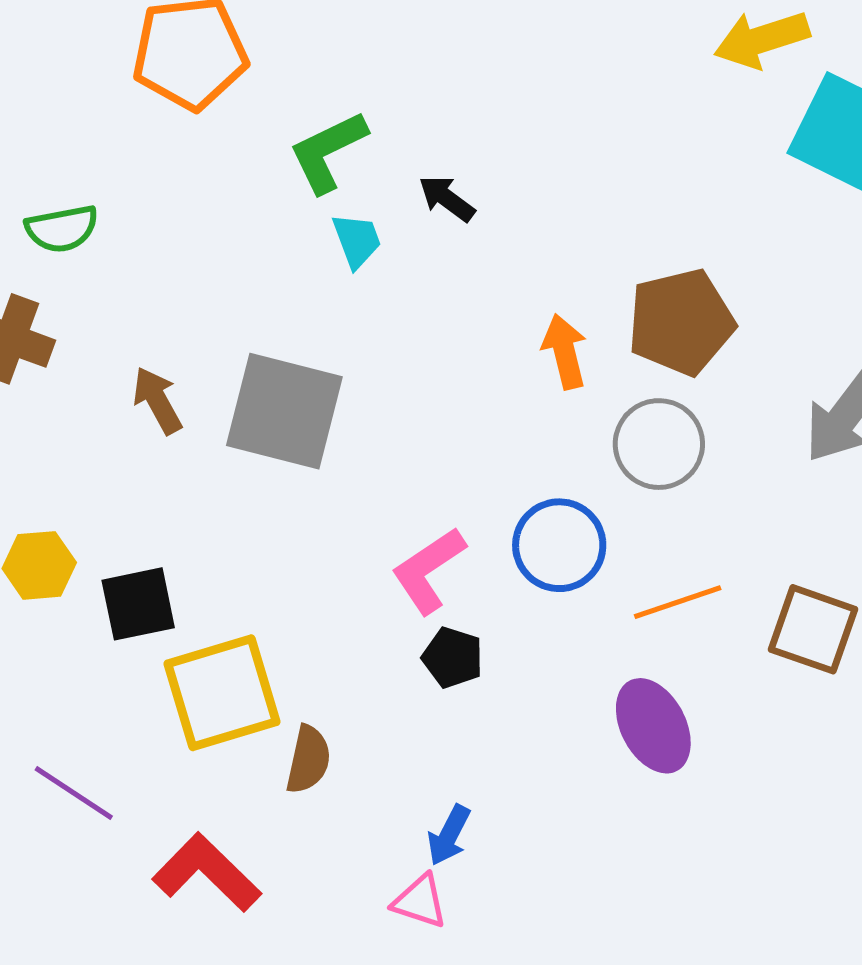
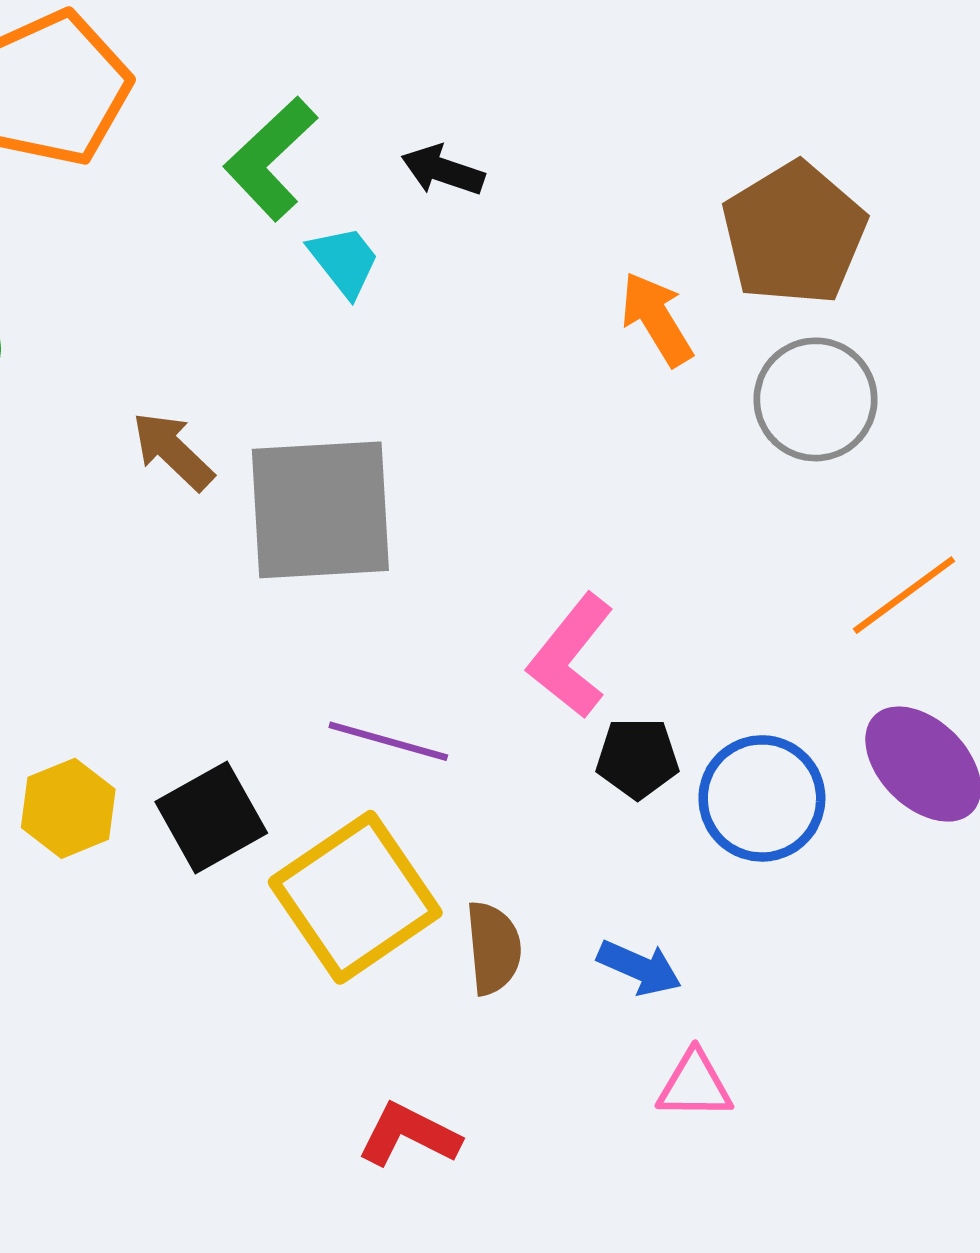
brown arrow: (157, 400) -> (173, 451), moved
blue circle: (559, 545) -> (762, 798), moved
purple line: (74, 793) -> (388, 741), moved
blue arrow: (449, 835) -> (639, 968), moved, turned -76
red L-shape: (207, 873) -> (409, 1135), size x0.7

